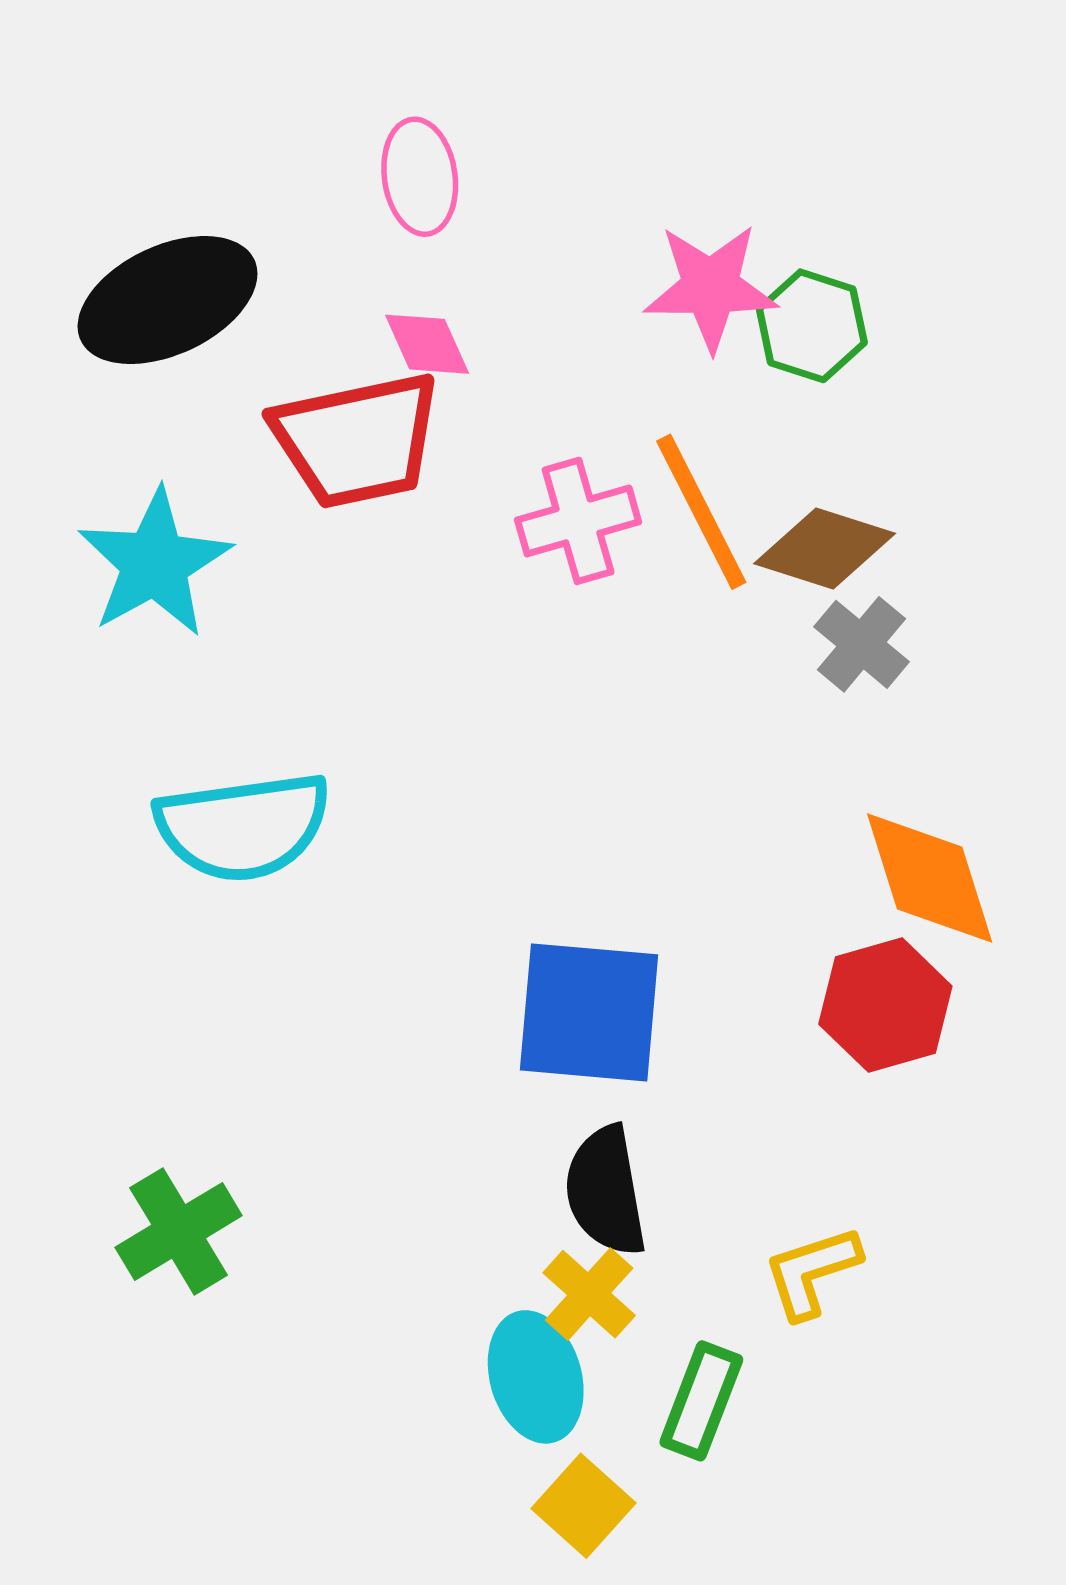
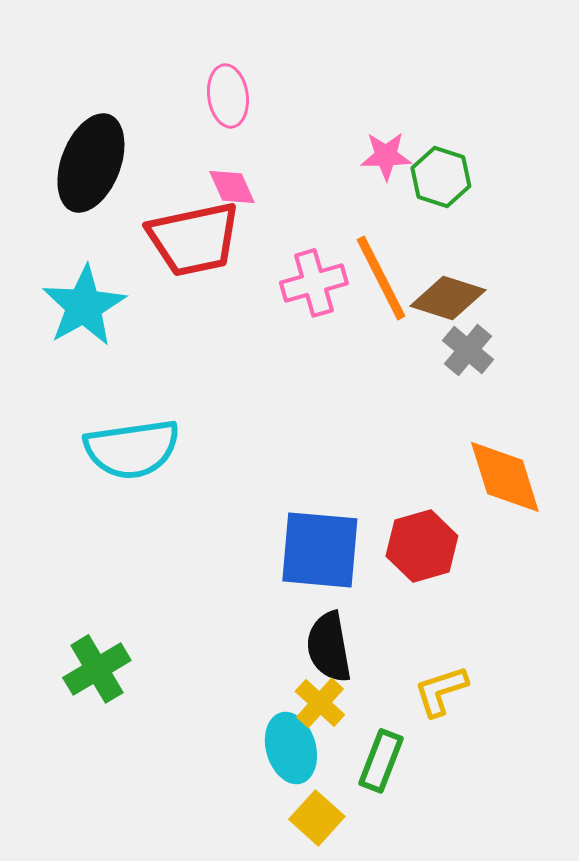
pink star: (711, 287) -> (386, 156), size x0.7
black ellipse: (168, 300) -> (91, 163), turned -44
red hexagon: (885, 1005) -> (422, 546), moved

